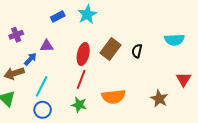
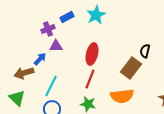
purple cross: (16, 35) -> (48, 29), moved
brown rectangle: (111, 49) -> (131, 68), moved

